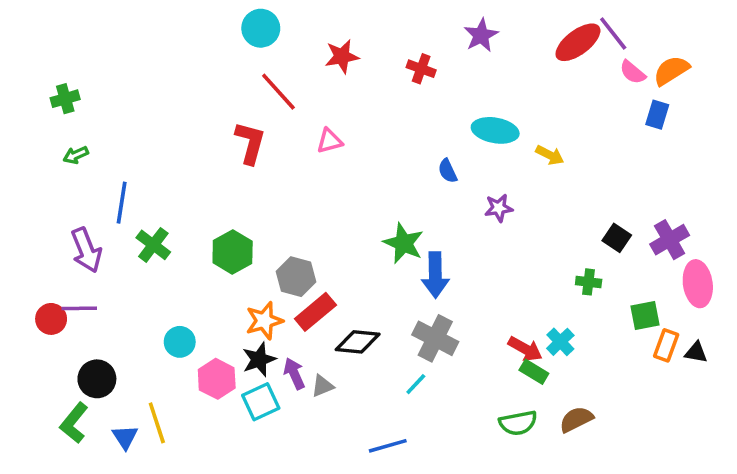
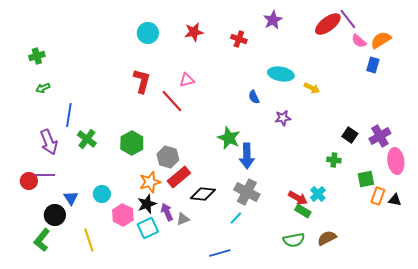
cyan circle: (261, 28) -> (148, 33), moved
red line: (278, 92) -> (172, 101), moved
blue triangle: (125, 437) -> (71, 198), moved

